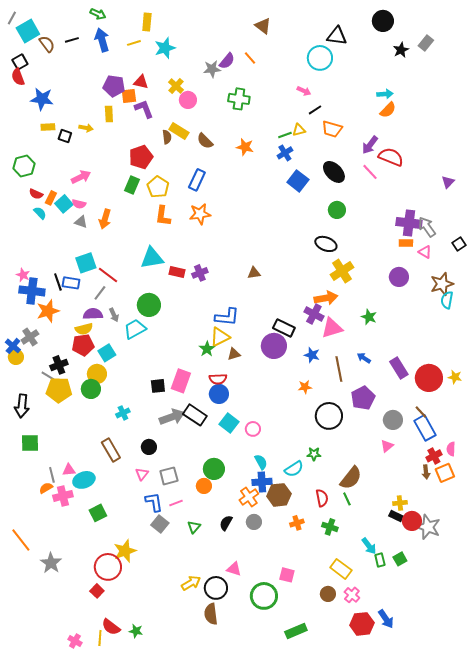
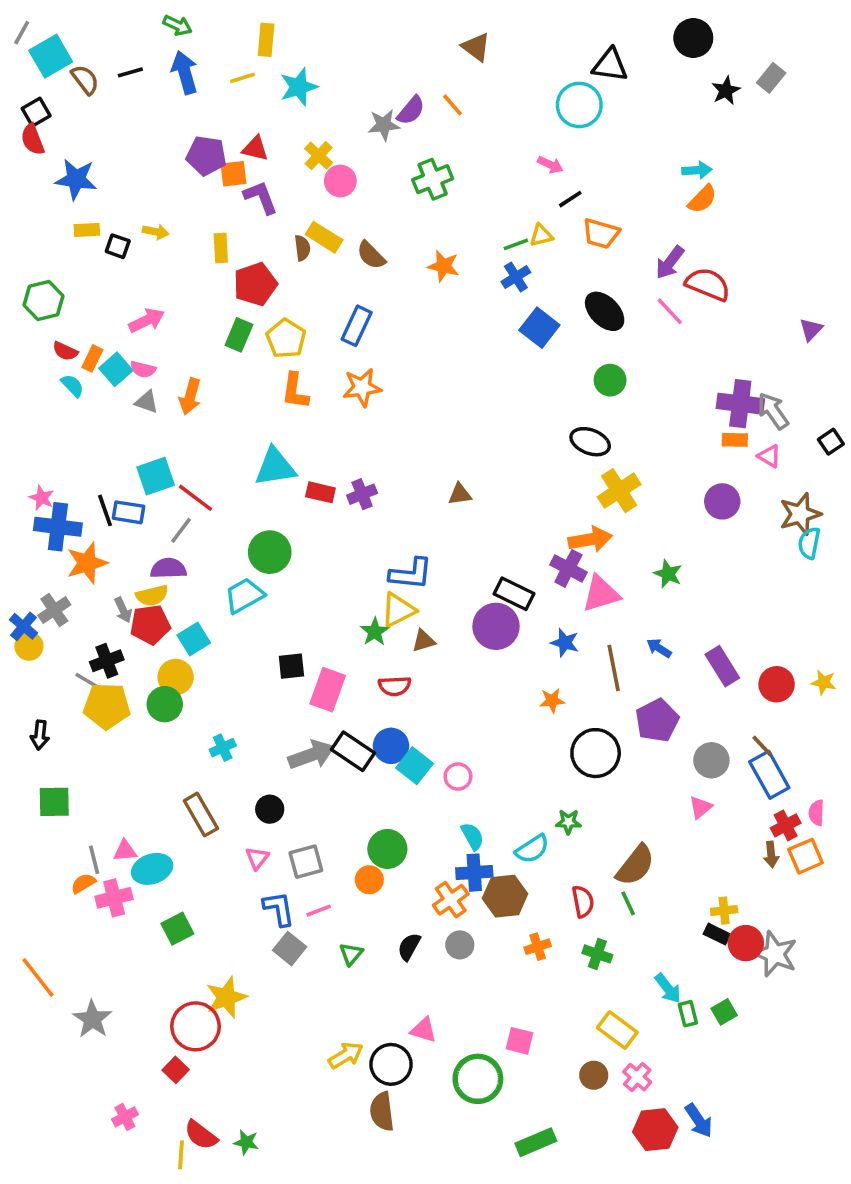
green cross: (239, 99) -> (433, 179), turned -30
yellow rectangle: (109, 114) -> (221, 248), moved
gray arrow: (114, 315) -> (123, 610), moved
red circle: (429, 378) -> (777, 684), size x0.7
black square: (158, 386) -> (291, 666), moved
blue circle: (219, 394) -> (391, 746), moved
black arrow: (22, 406) -> (40, 735), size x0.7
pink cross: (75, 641) -> (125, 1117), moved, turned 32

